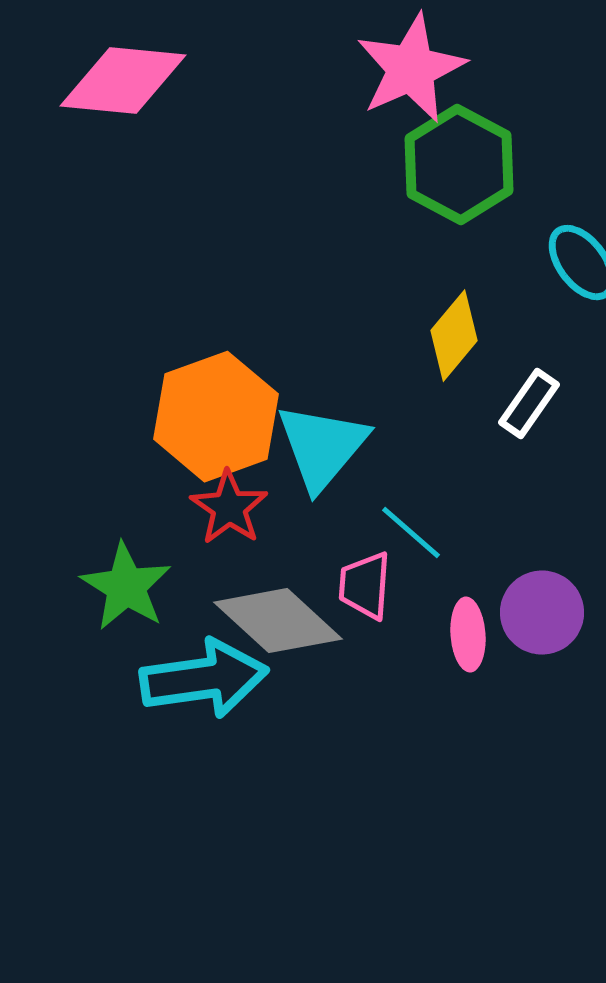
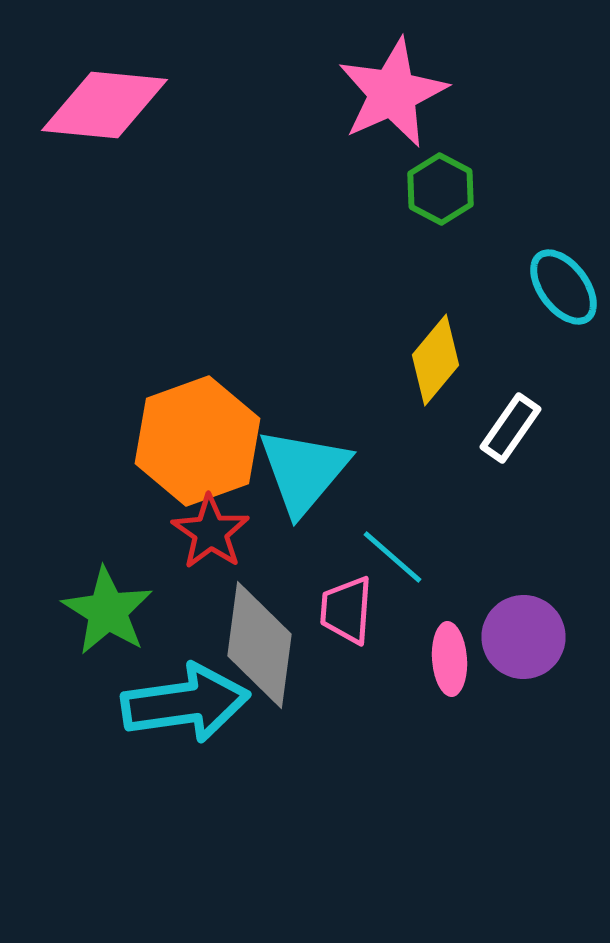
green hexagon: (459, 165) -> (440, 189), size x0.6
gray diamond: (278, 621) -> (260, 645), turned 55

